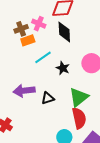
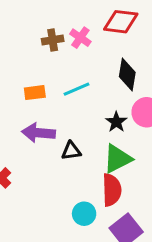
black diamond: (64, 32) -> (127, 75), moved
orange rectangle: (28, 40) -> (35, 93), moved
black star: (63, 68) -> (116, 122), moved

